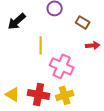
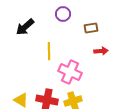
brown rectangle: (83, 22) -> (91, 28), turned -40

